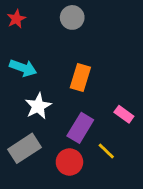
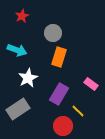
gray circle: (72, 17) -> (53, 33), moved
red star: (16, 19) -> (22, 16), moved
red circle: (69, 162) -> (63, 126), moved

